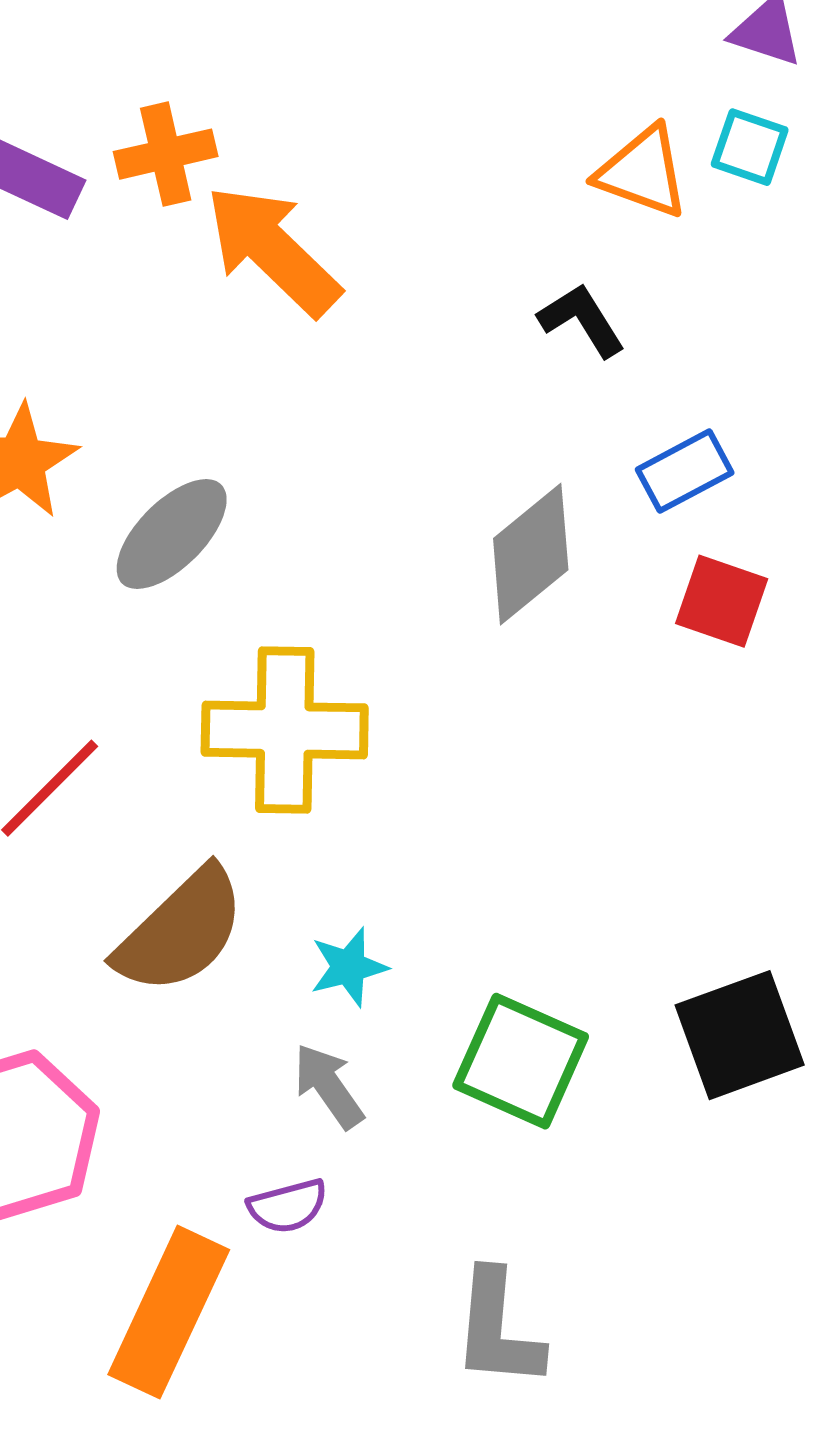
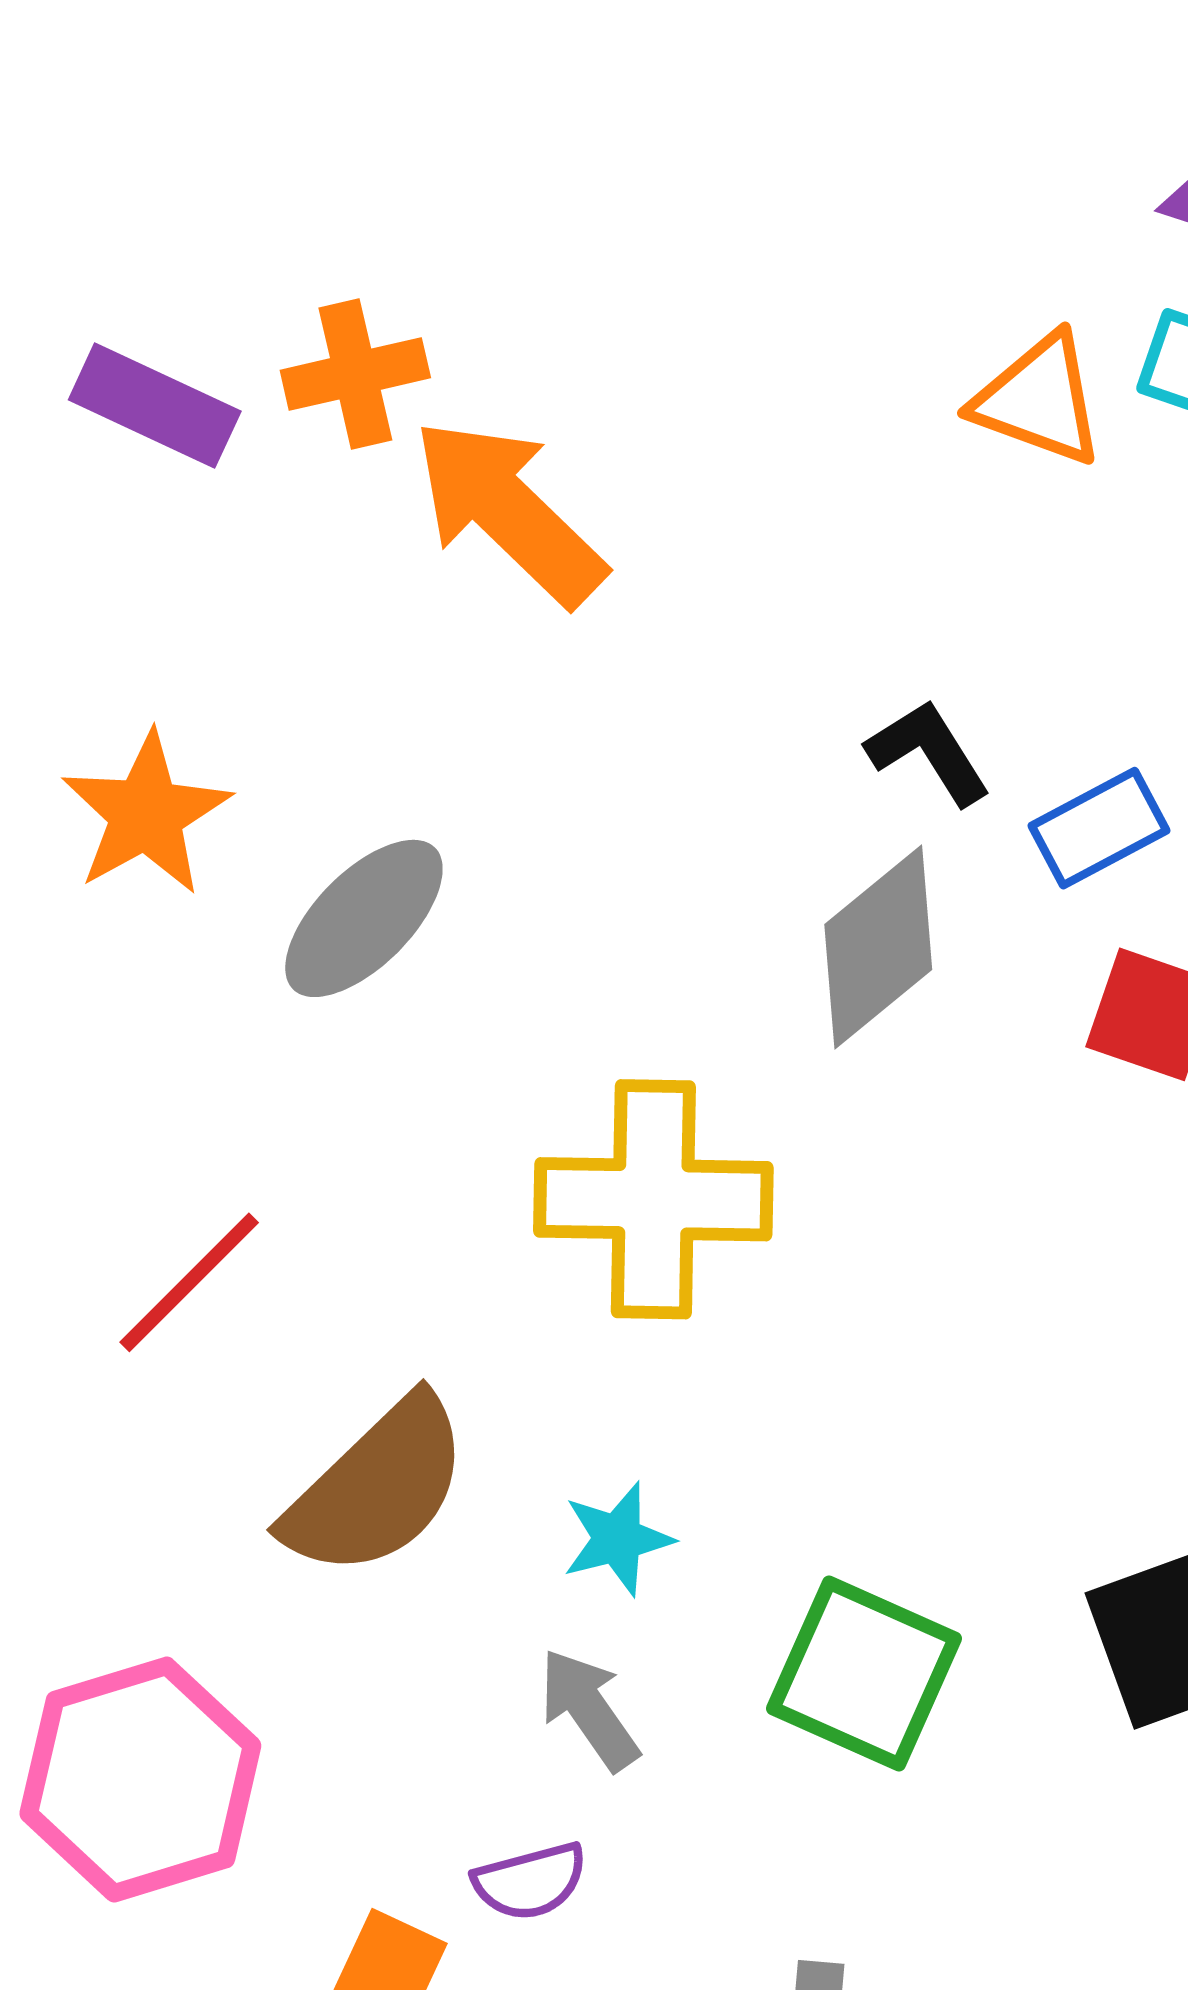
black L-shape: (582, 320) -> (928, 752), moved
yellow cross: (285, 730) -> (653, 1199), moved

